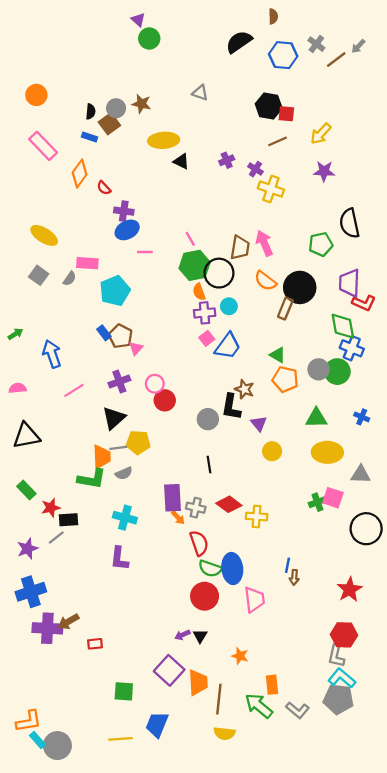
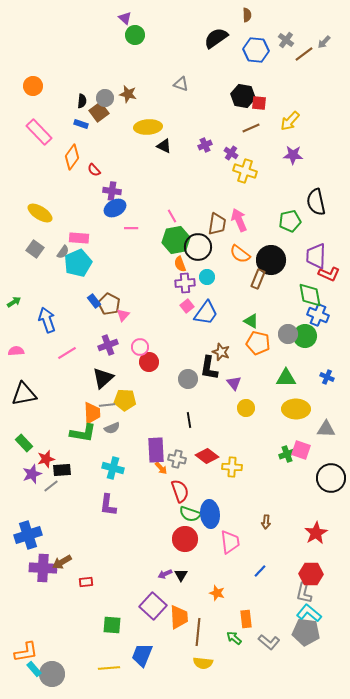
cyan pentagon: (115, 291) -> (78, 263), moved
purple star: (28, 549) -> (32, 474), moved
blue line: (288, 565) -> (260, 571), moved, turned 32
green arrow: (259, 706) -> (234, 638), size x0.6

